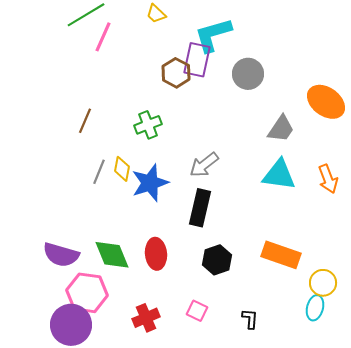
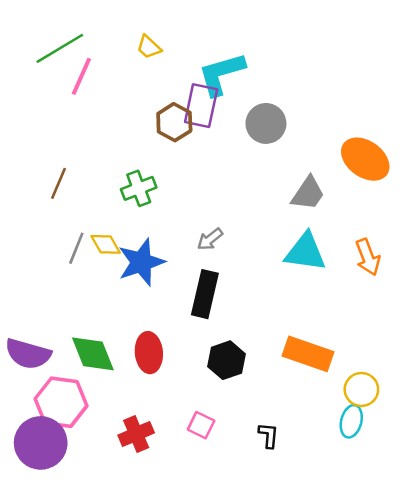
gray arrow: (204, 165) -> (210, 239), size x0.7
yellow diamond: (122, 169) -> (106, 244), turned -40

